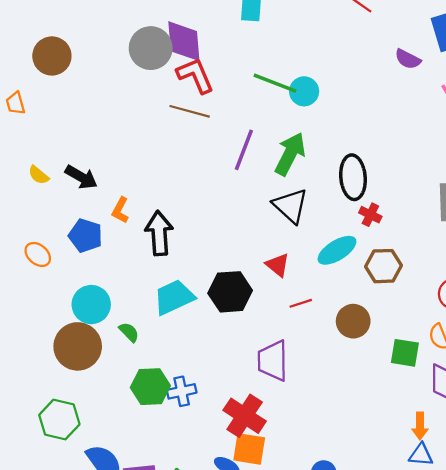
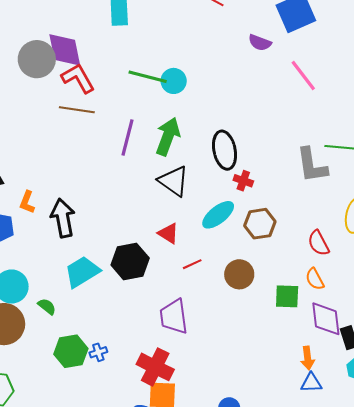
blue cross: (182, 391) -> (98, 352), size x0.7

